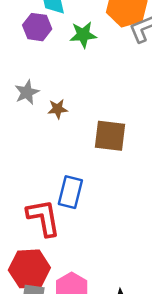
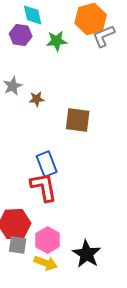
blue rectangle: (70, 192) -> (47, 164), turned -35
red L-shape: (44, 218) -> (44, 187), moved

